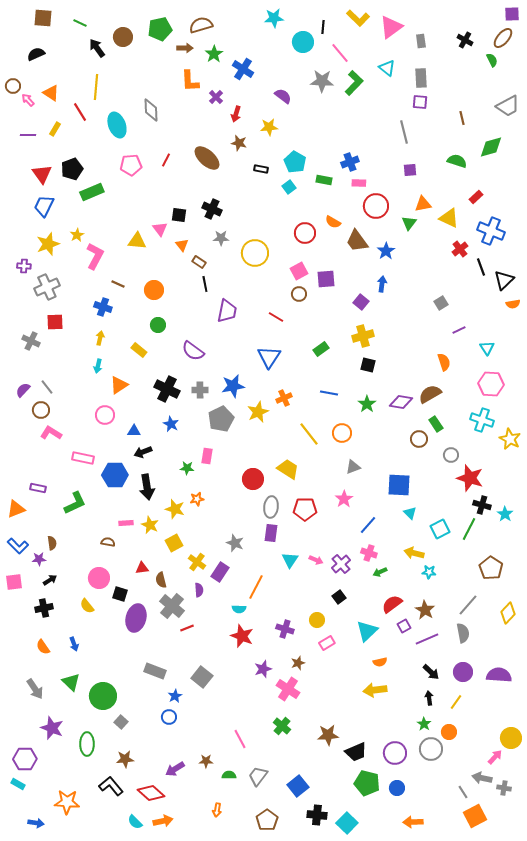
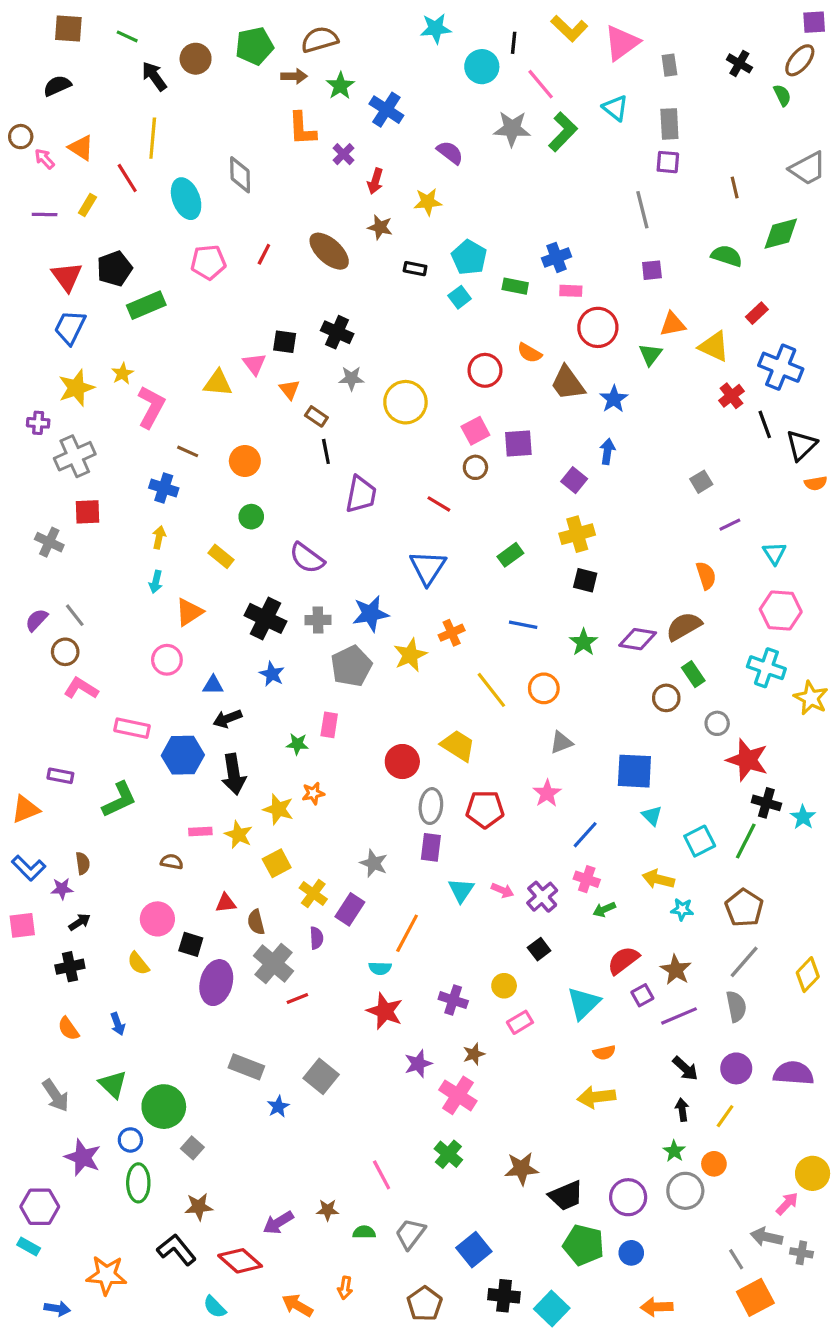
brown pentagon: (491, 568) -> (744, 908), moved
blue circle: (169, 717) -> (130, 1140), moved
orange arrow: (163, 821) -> (297, 1305), moved, turned -138

